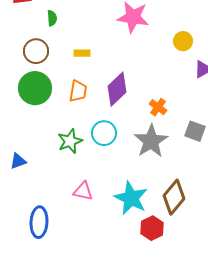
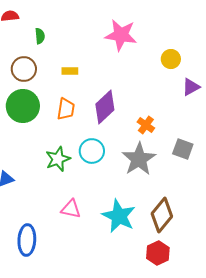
red hexagon: (152, 228) -> (158, 253), moved

